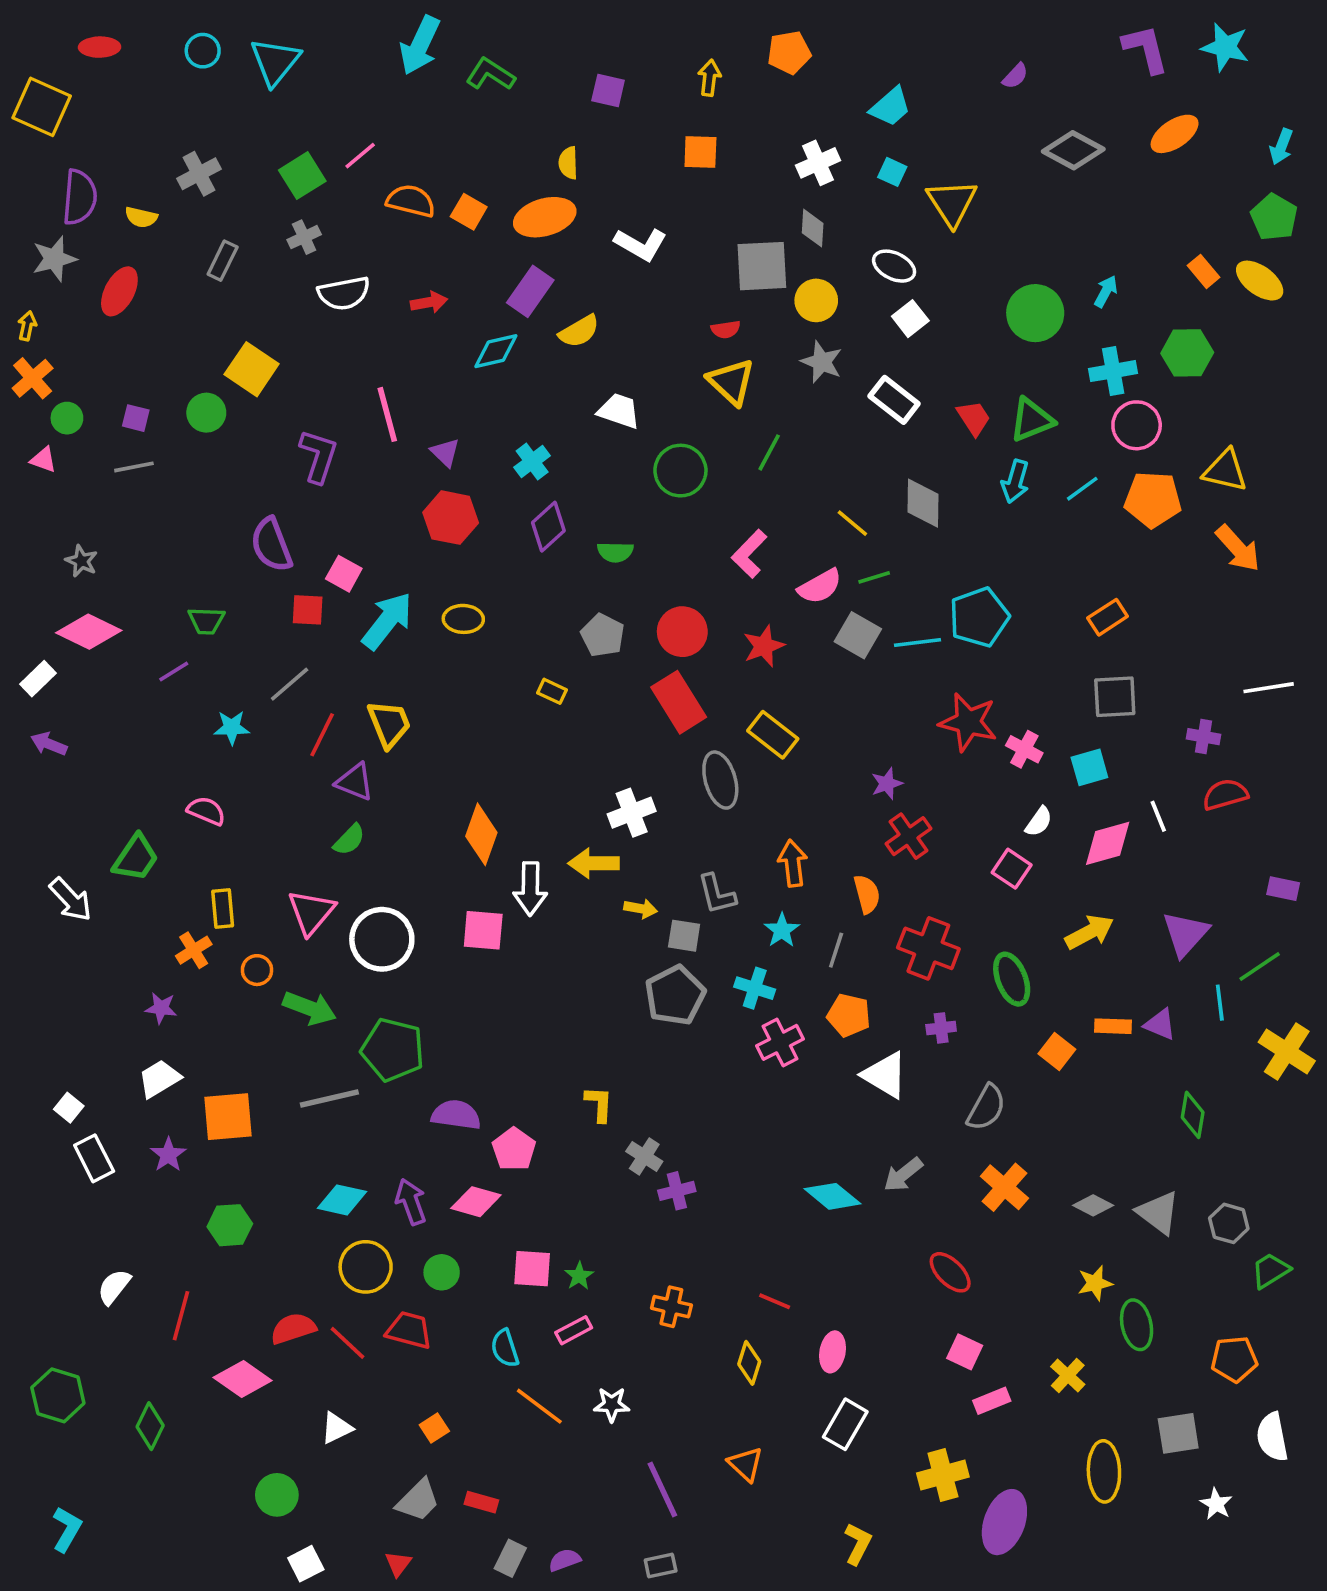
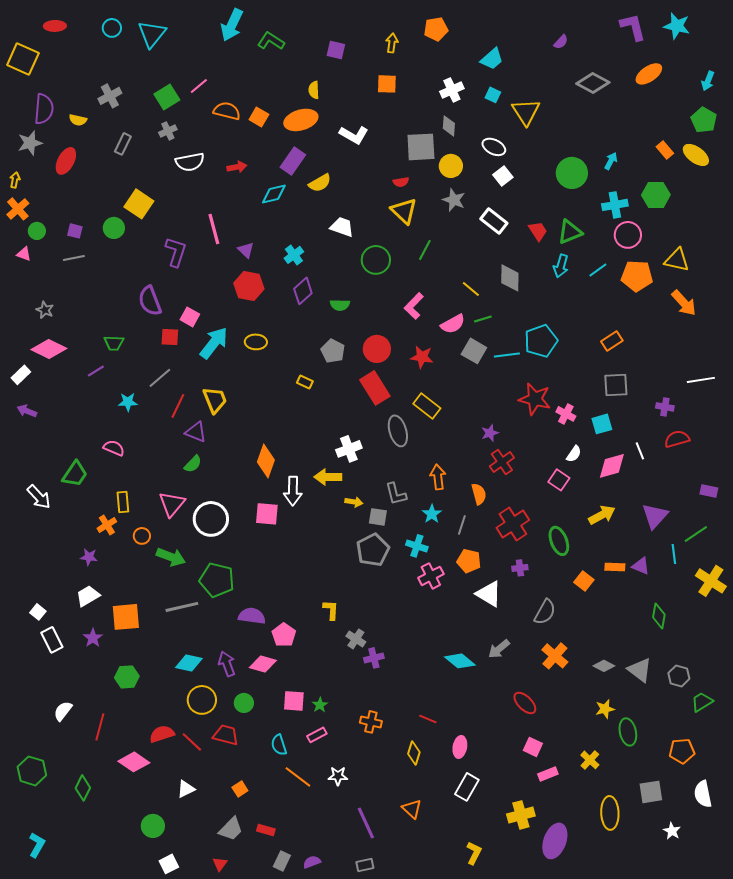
red star: (764, 646) -> (422, 357), turned 30
red cross: (928, 948) -> (513, 524), turned 36

